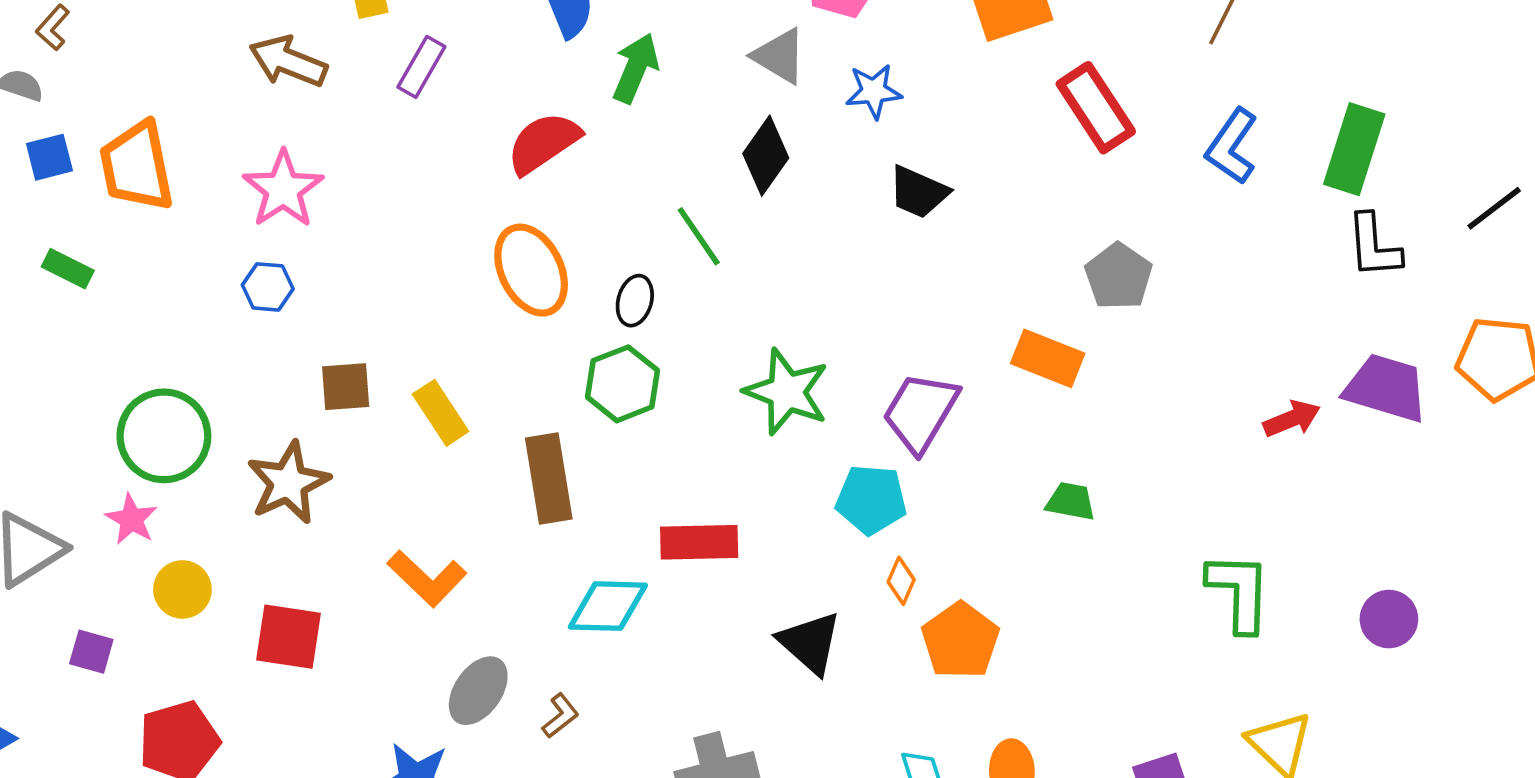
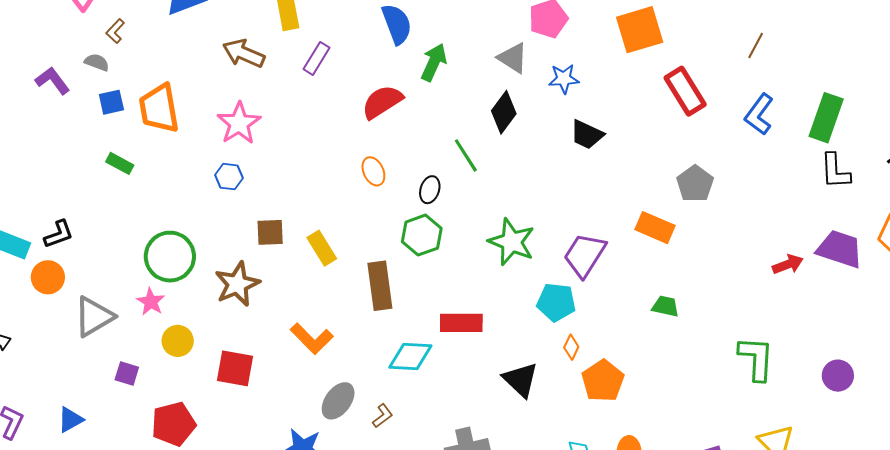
orange ellipse: (531, 270) -> (373, 171), size x0.6

